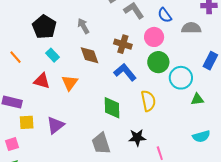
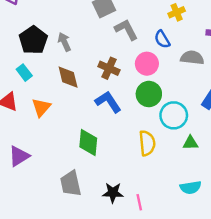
black pentagon: (44, 27) -> (33, 40), moved
yellow semicircle: (148, 101) -> (147, 143), moved
black star: (137, 138) -> (113, 193), moved

